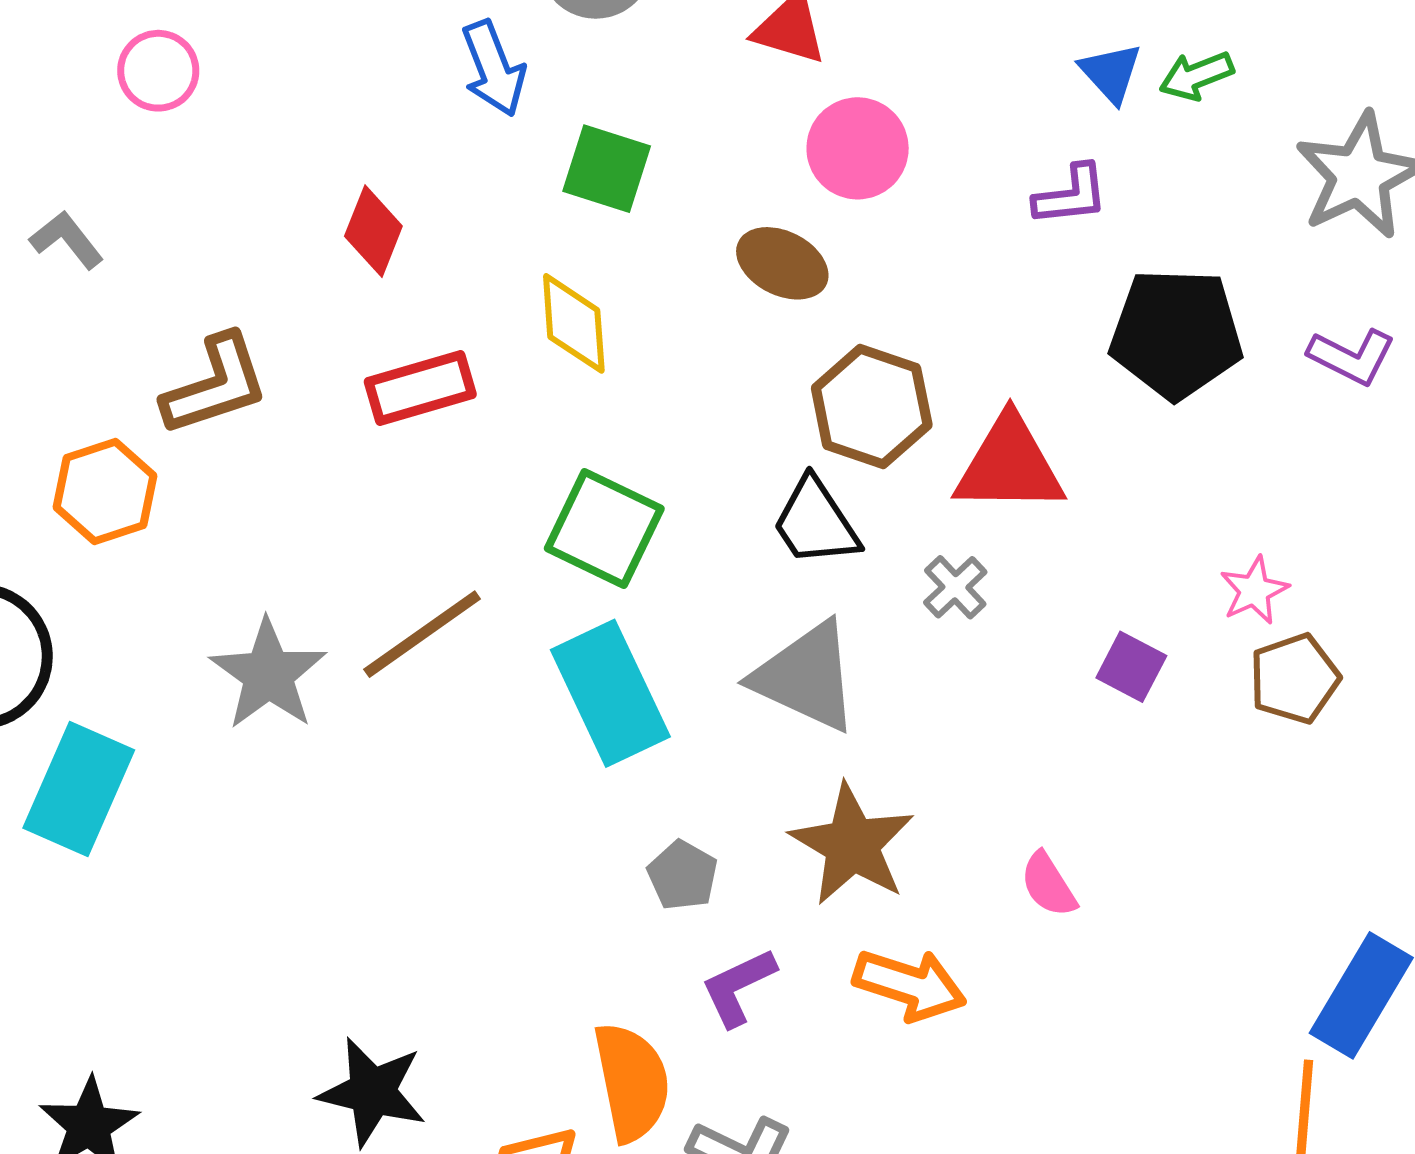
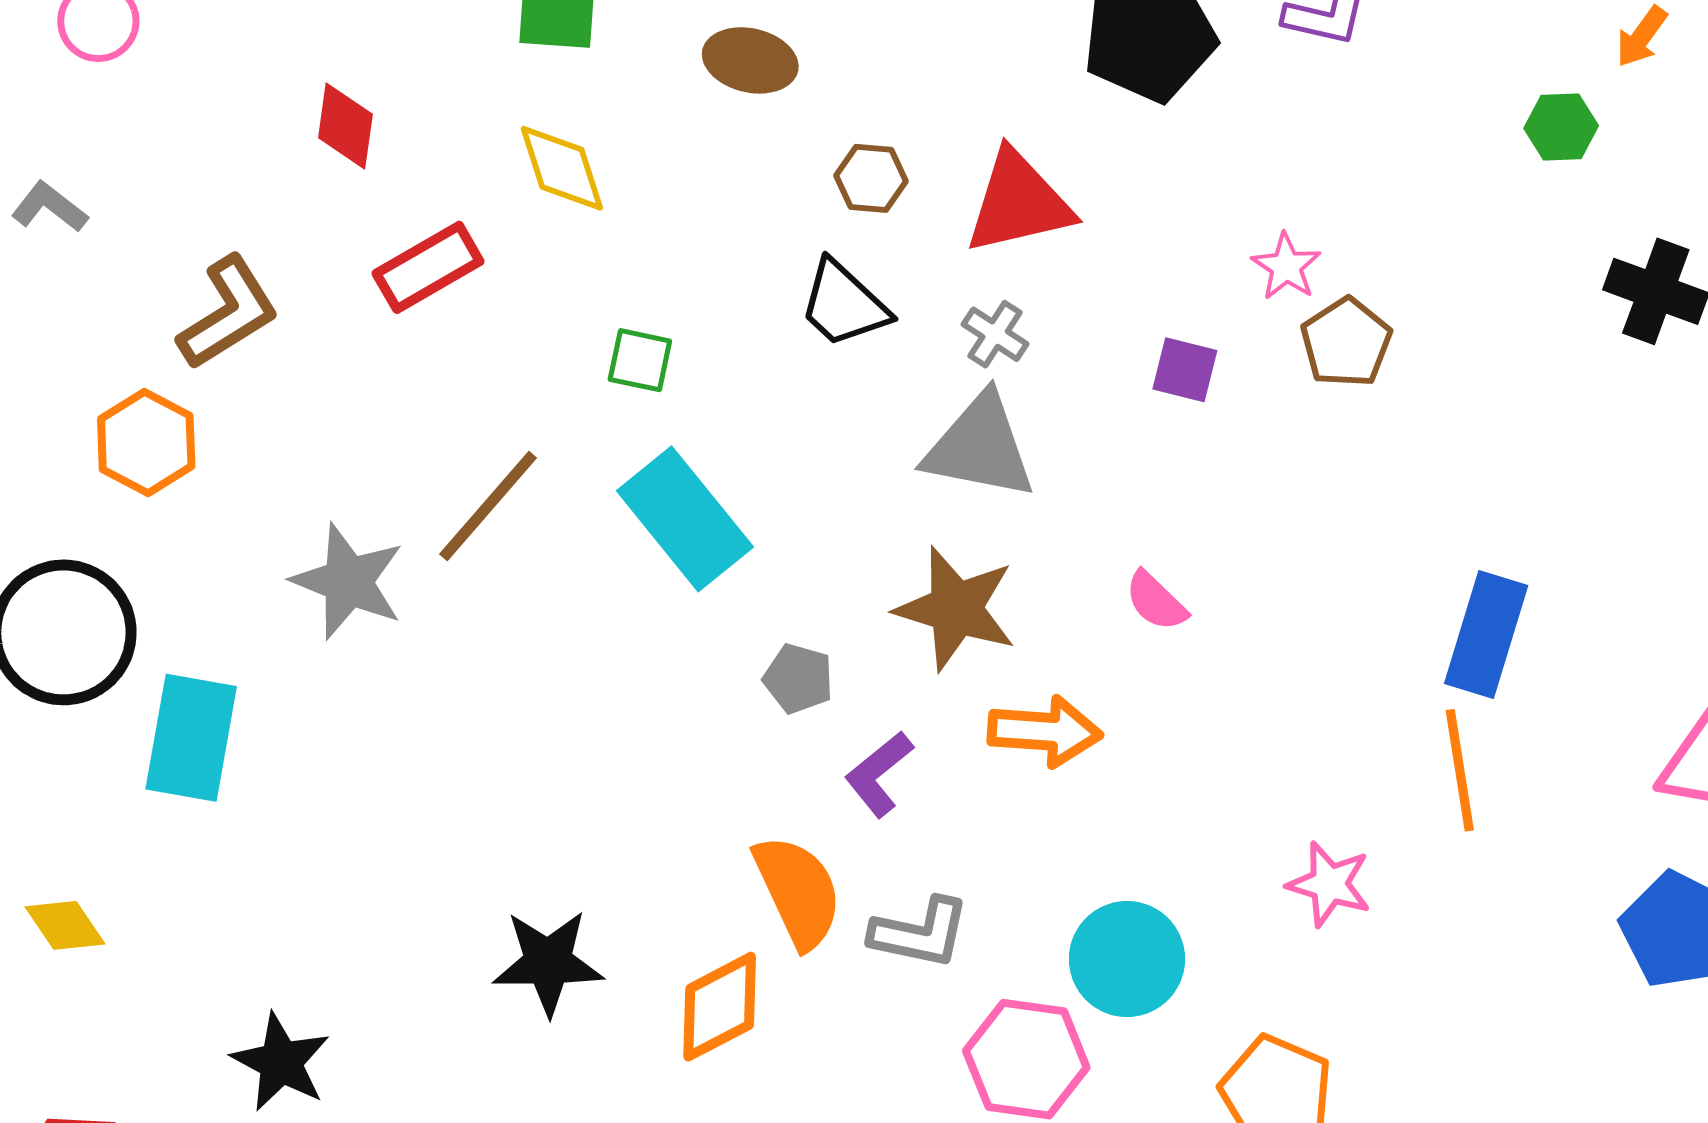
brown hexagon: (872, 406) -> (871, 178), size x0.6
green square: (604, 528) -> (640, 360), size x0.6
gray triangle: (806, 677) -> (980, 447), moved

